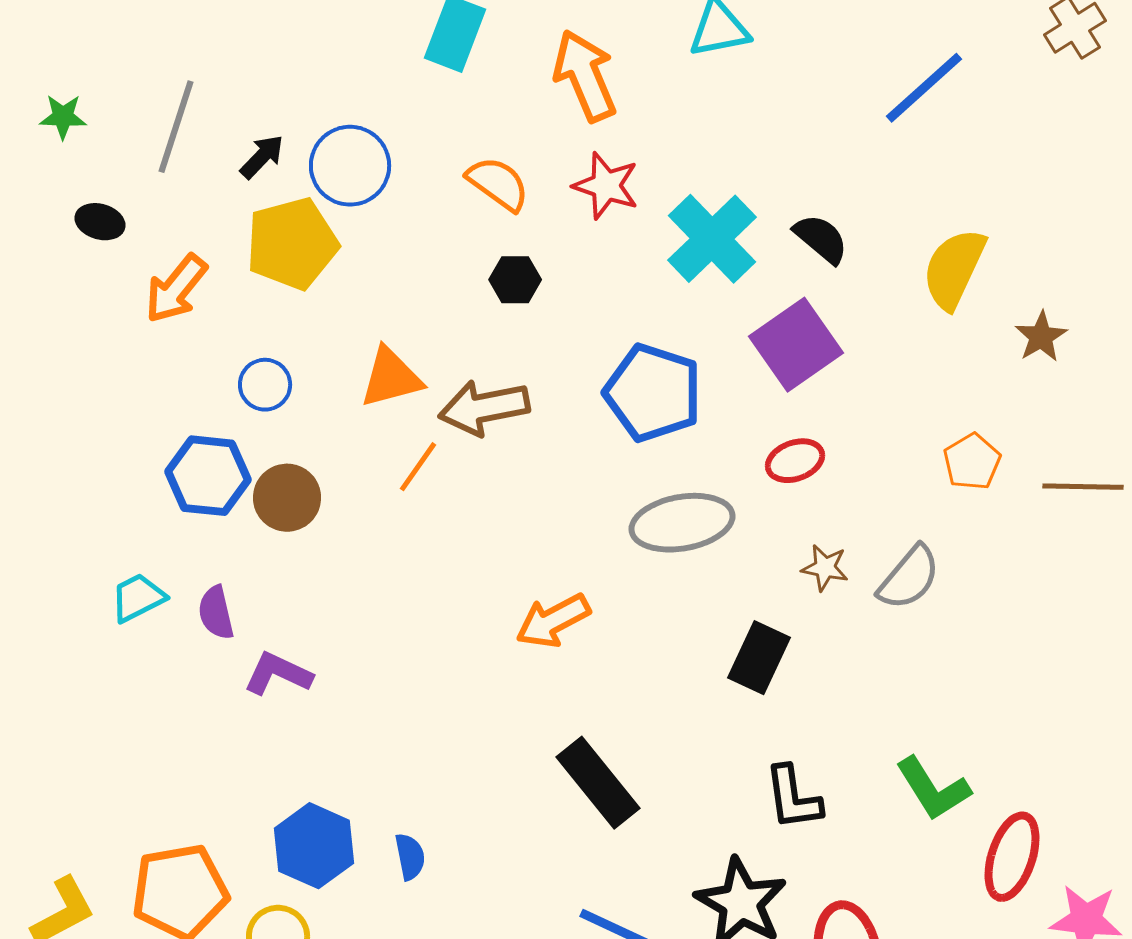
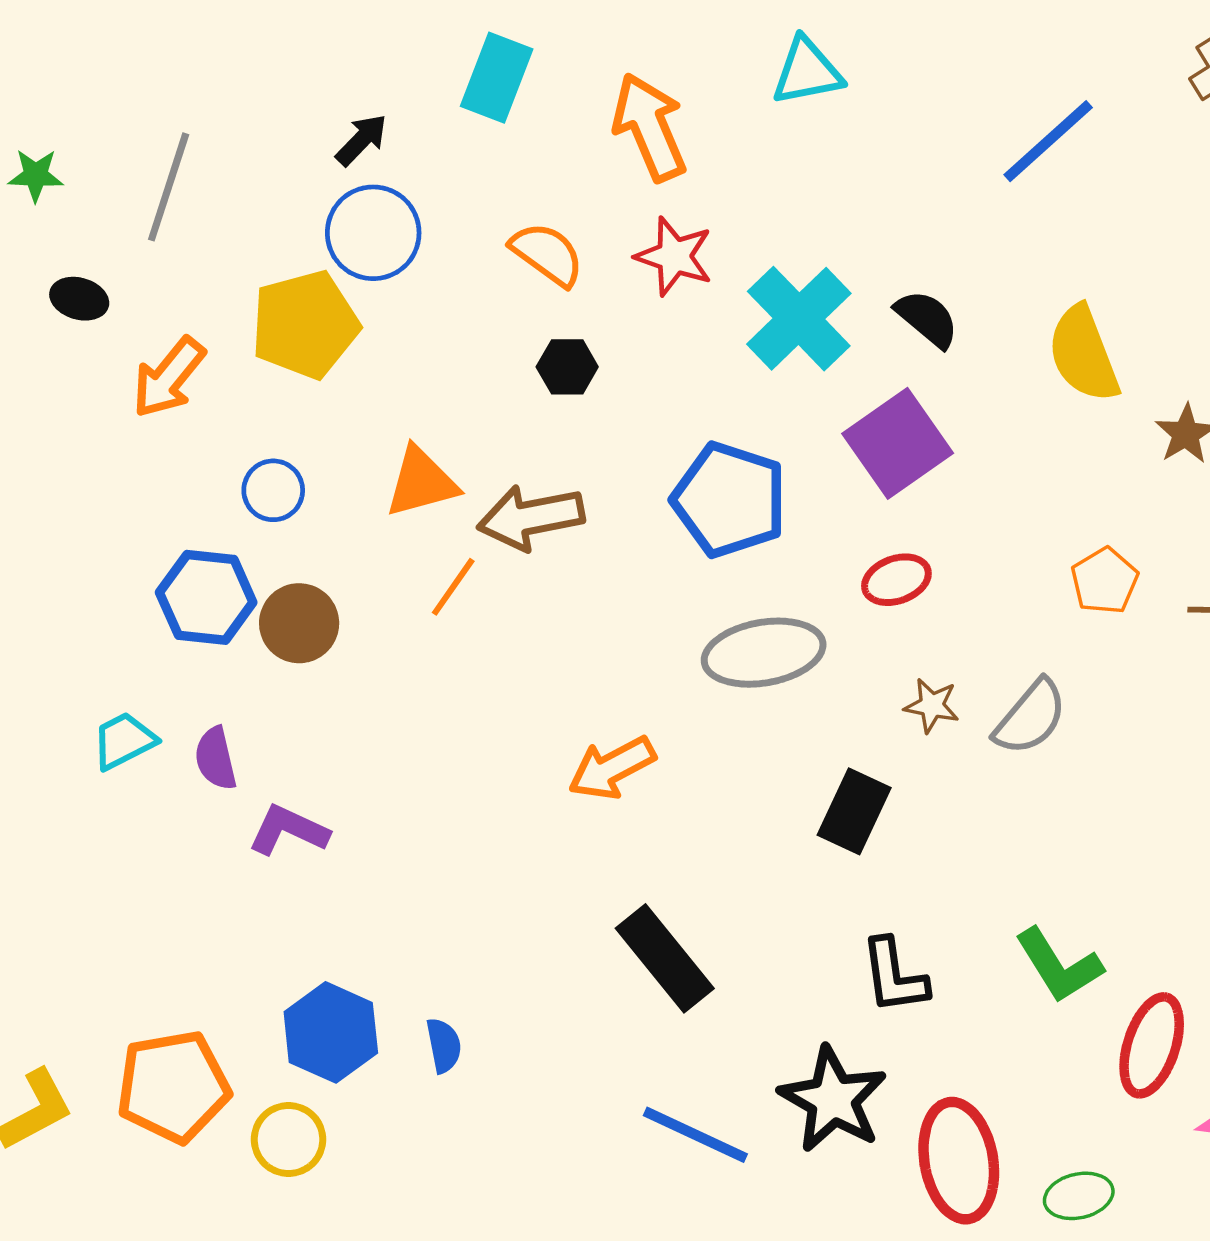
black arrow: (262, 157) -> (361, 140), moved
yellow semicircle: (954, 269) -> (1083, 354), turned -46

